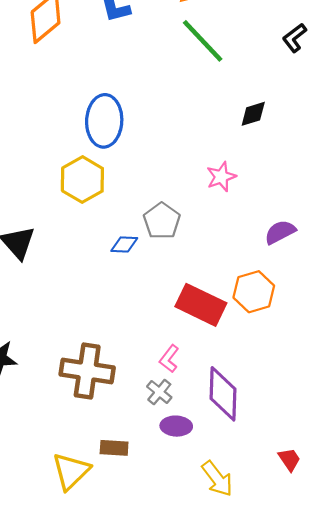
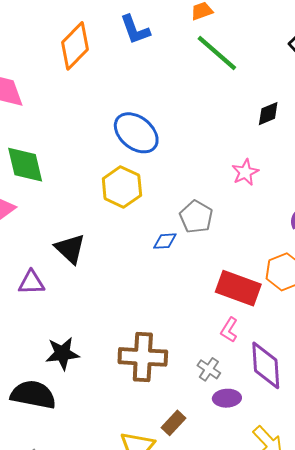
blue ellipse: (104, 121) -> (136, 133), turned -48
pink L-shape: (169, 359) -> (229, 330), moved
brown rectangle: (114, 448) -> (174, 423), turned -45

